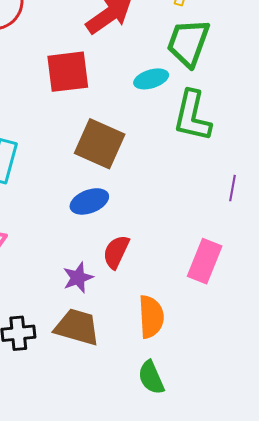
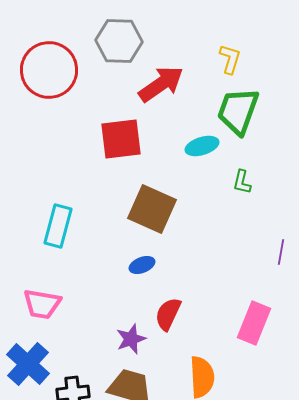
green L-shape: (192, 116) -> (242, 182), size x0.5
blue ellipse: (89, 201) -> (142, 265), size x0.7

